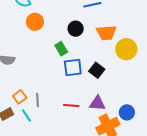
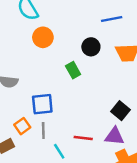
blue square: (73, 68) -> (42, 104), moved
black square: (97, 70) -> (121, 111), moved
cyan line: (26, 115) -> (59, 151), moved

